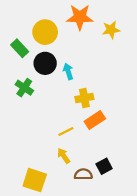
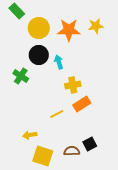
orange star: (80, 17) -> (69, 30), moved
green rectangle: (20, 48) -> (17, 11), moved
yellow arrow: (64, 156) -> (30, 135), moved, turned -64
yellow square: (35, 180) -> (43, 156), moved

